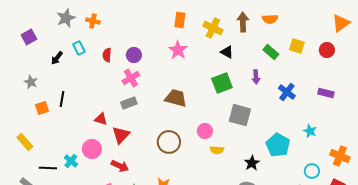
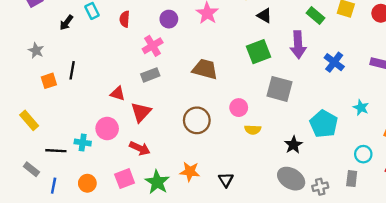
purple circle: (134, 55) -> (169, 19), moved
purple arrow: (256, 77) -> (298, 45), size x1.6
cyan cross: (71, 161) -> (83, 142), turned -32

